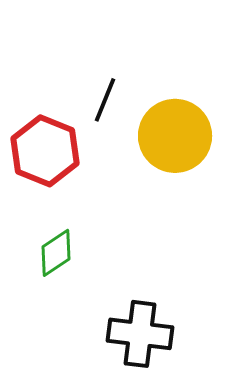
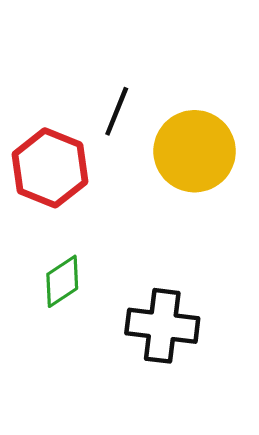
black cross: (140, 334) -> (162, 326), moved

